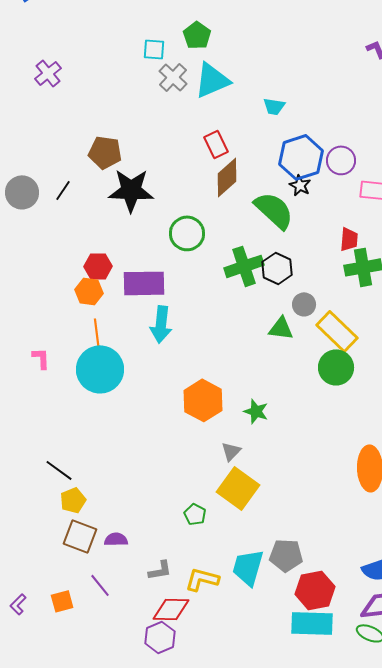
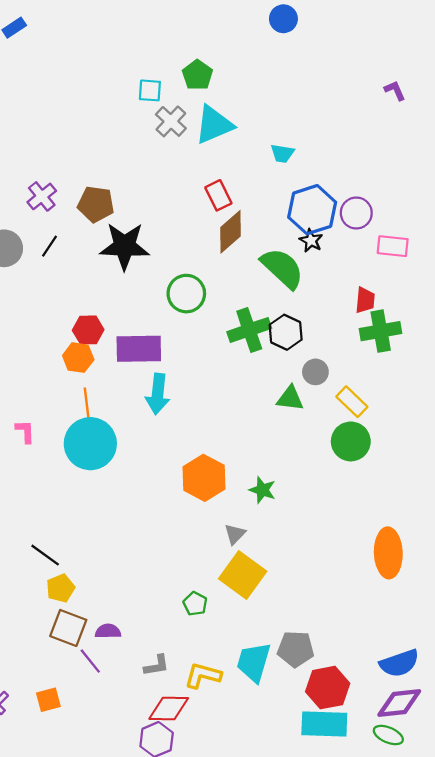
purple cross: (48, 73) -> (42, 196), moved
yellow rectangle: (337, 331) -> (352, 402), size x0.7
purple line: (100, 585) -> (90, 661), moved

